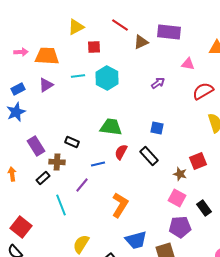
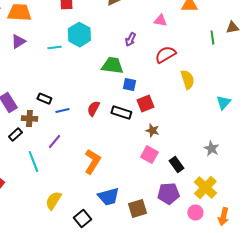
cyan line: (78, 76) -> (54, 48), moved
purple arrow: (158, 83) -> (130, 40), turned 152
red semicircle: (203, 91) -> (165, 55), moved
green trapezoid: (111, 127) -> (112, 66), moved
black rectangle: (149, 156) -> (121, 113), turned -30
red square: (198, 161) -> (145, 104), moved
blue line: (98, 164) -> (62, 111), moved
purple pentagon: (180, 227) -> (168, 194), moved

